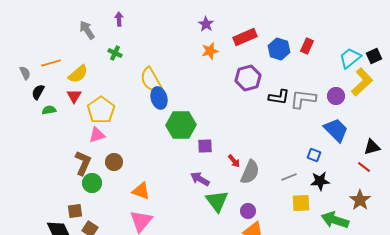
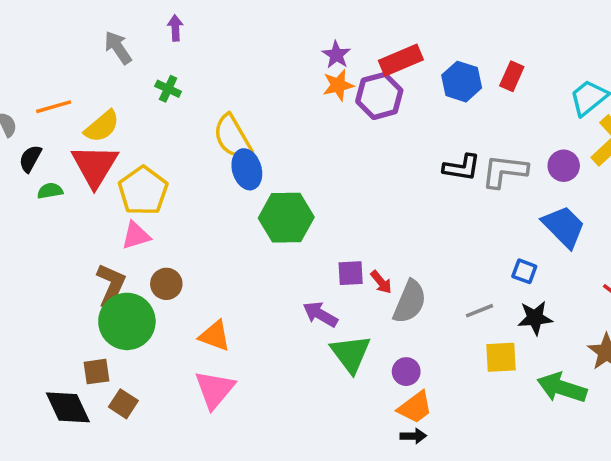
purple star: (206, 24) -> (336, 55), moved
purple hexagon: (248, 78) -> (379, 96), moved
red triangle: (74, 96) -> (95, 166), size x1.8
purple square: (205, 146) -> (351, 273), moved
green circle: (92, 183) -> (127, 321), size x1.6

